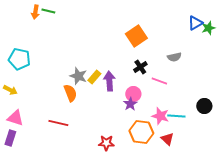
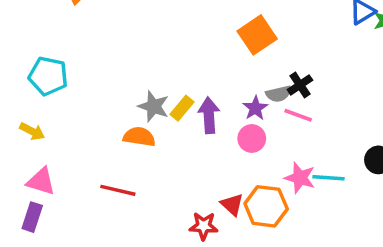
gray semicircle: (174, 57) -> (279, 94), moved
black cross: (140, 67) -> (300, 85), moved
orange semicircle: (70, 93) -> (139, 137), turned -60
purple star: (130, 104) -> (255, 108), moved
red triangle: (167, 139) -> (232, 205), moved

